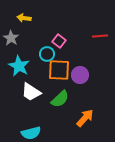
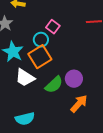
orange square: (59, 70) -> (40, 57), moved, turned -35
purple circle: (80, 75) -> (74, 79), moved

